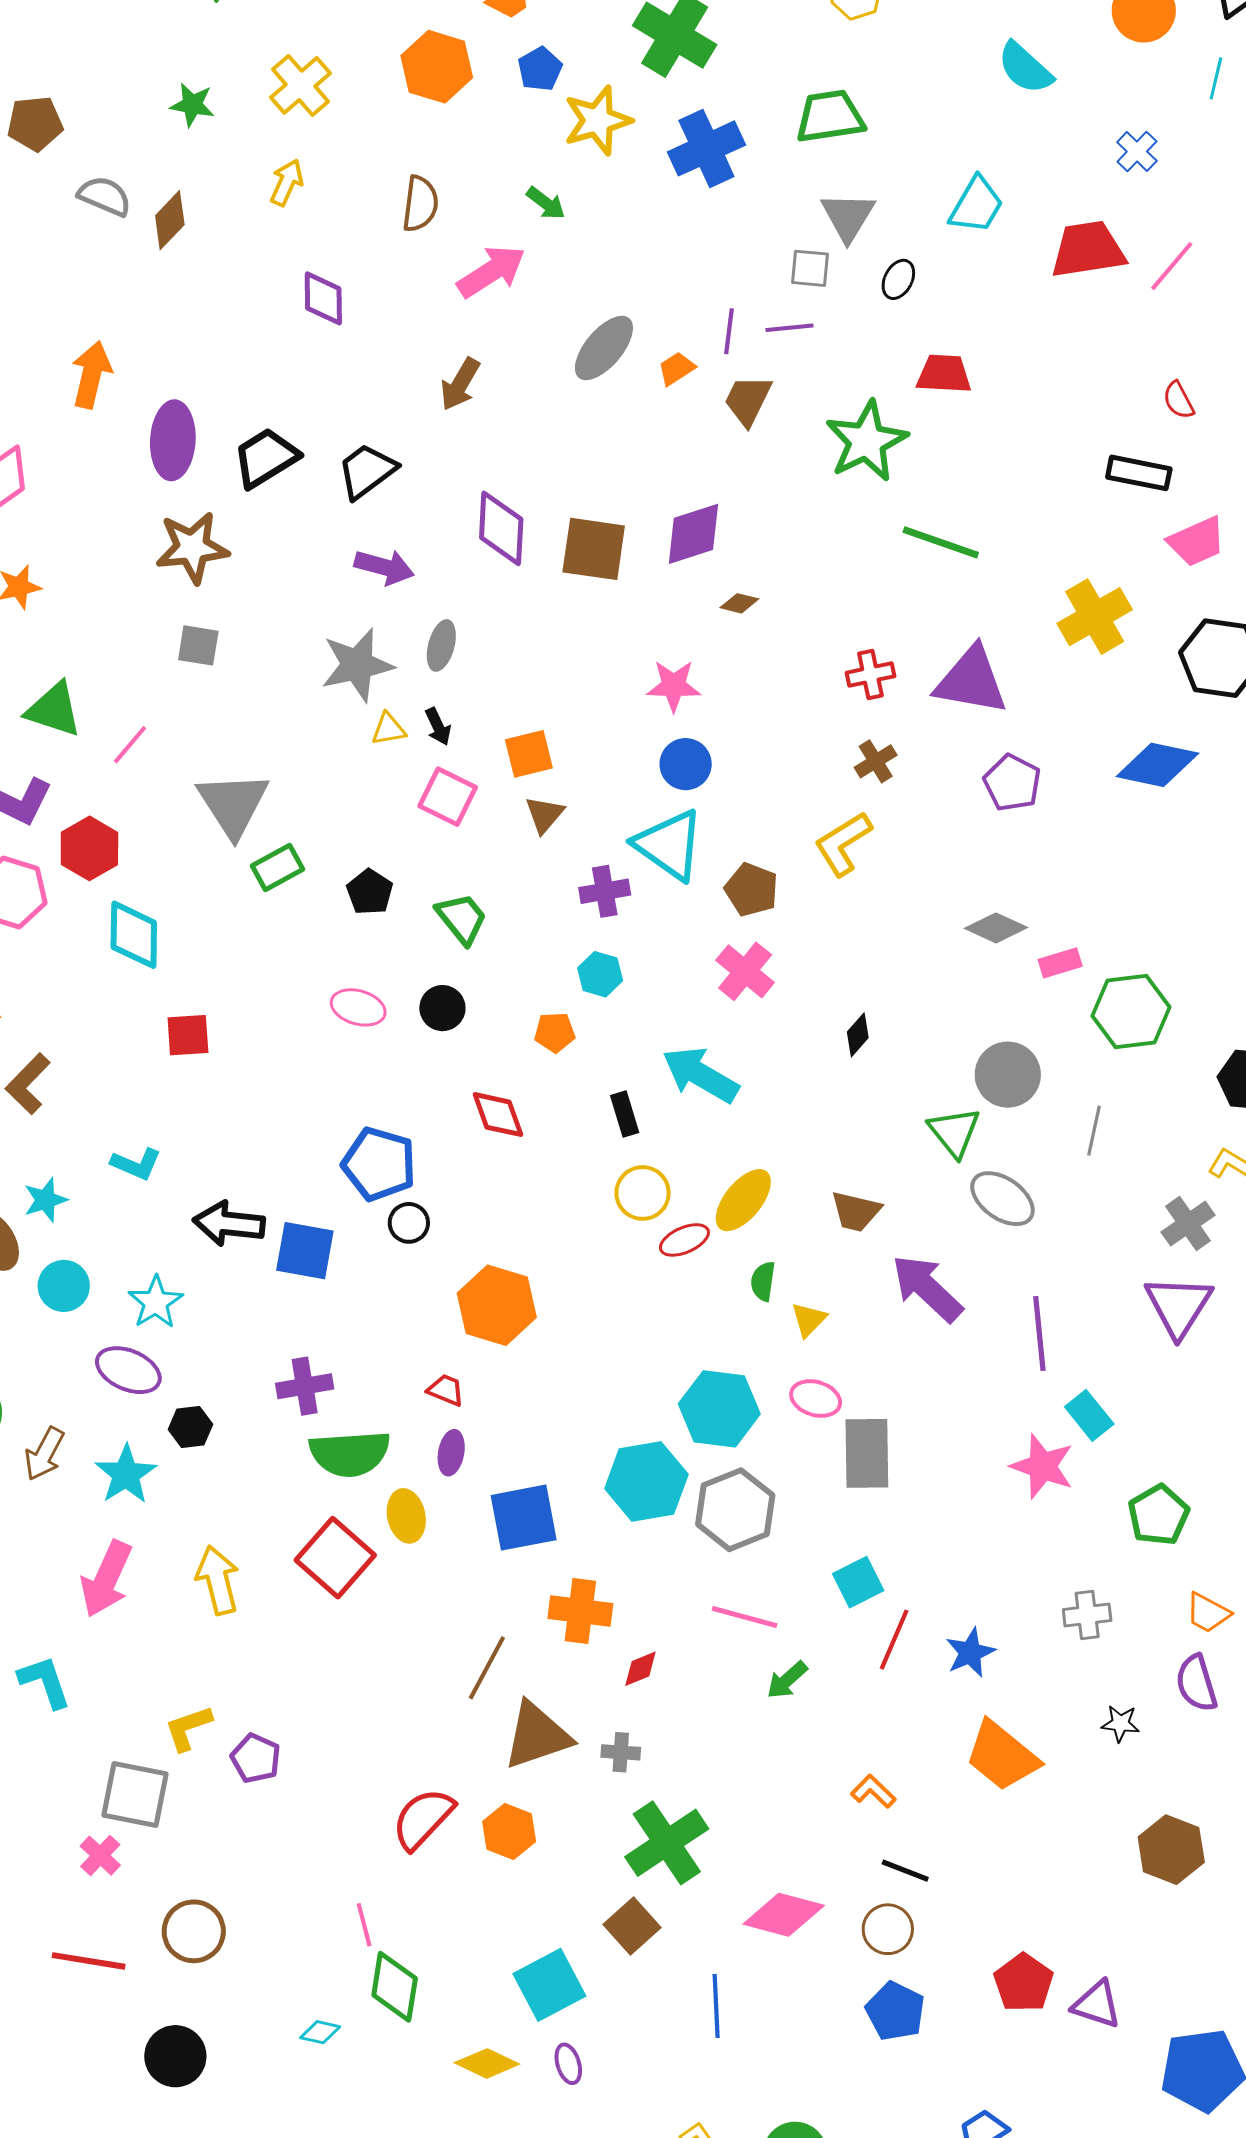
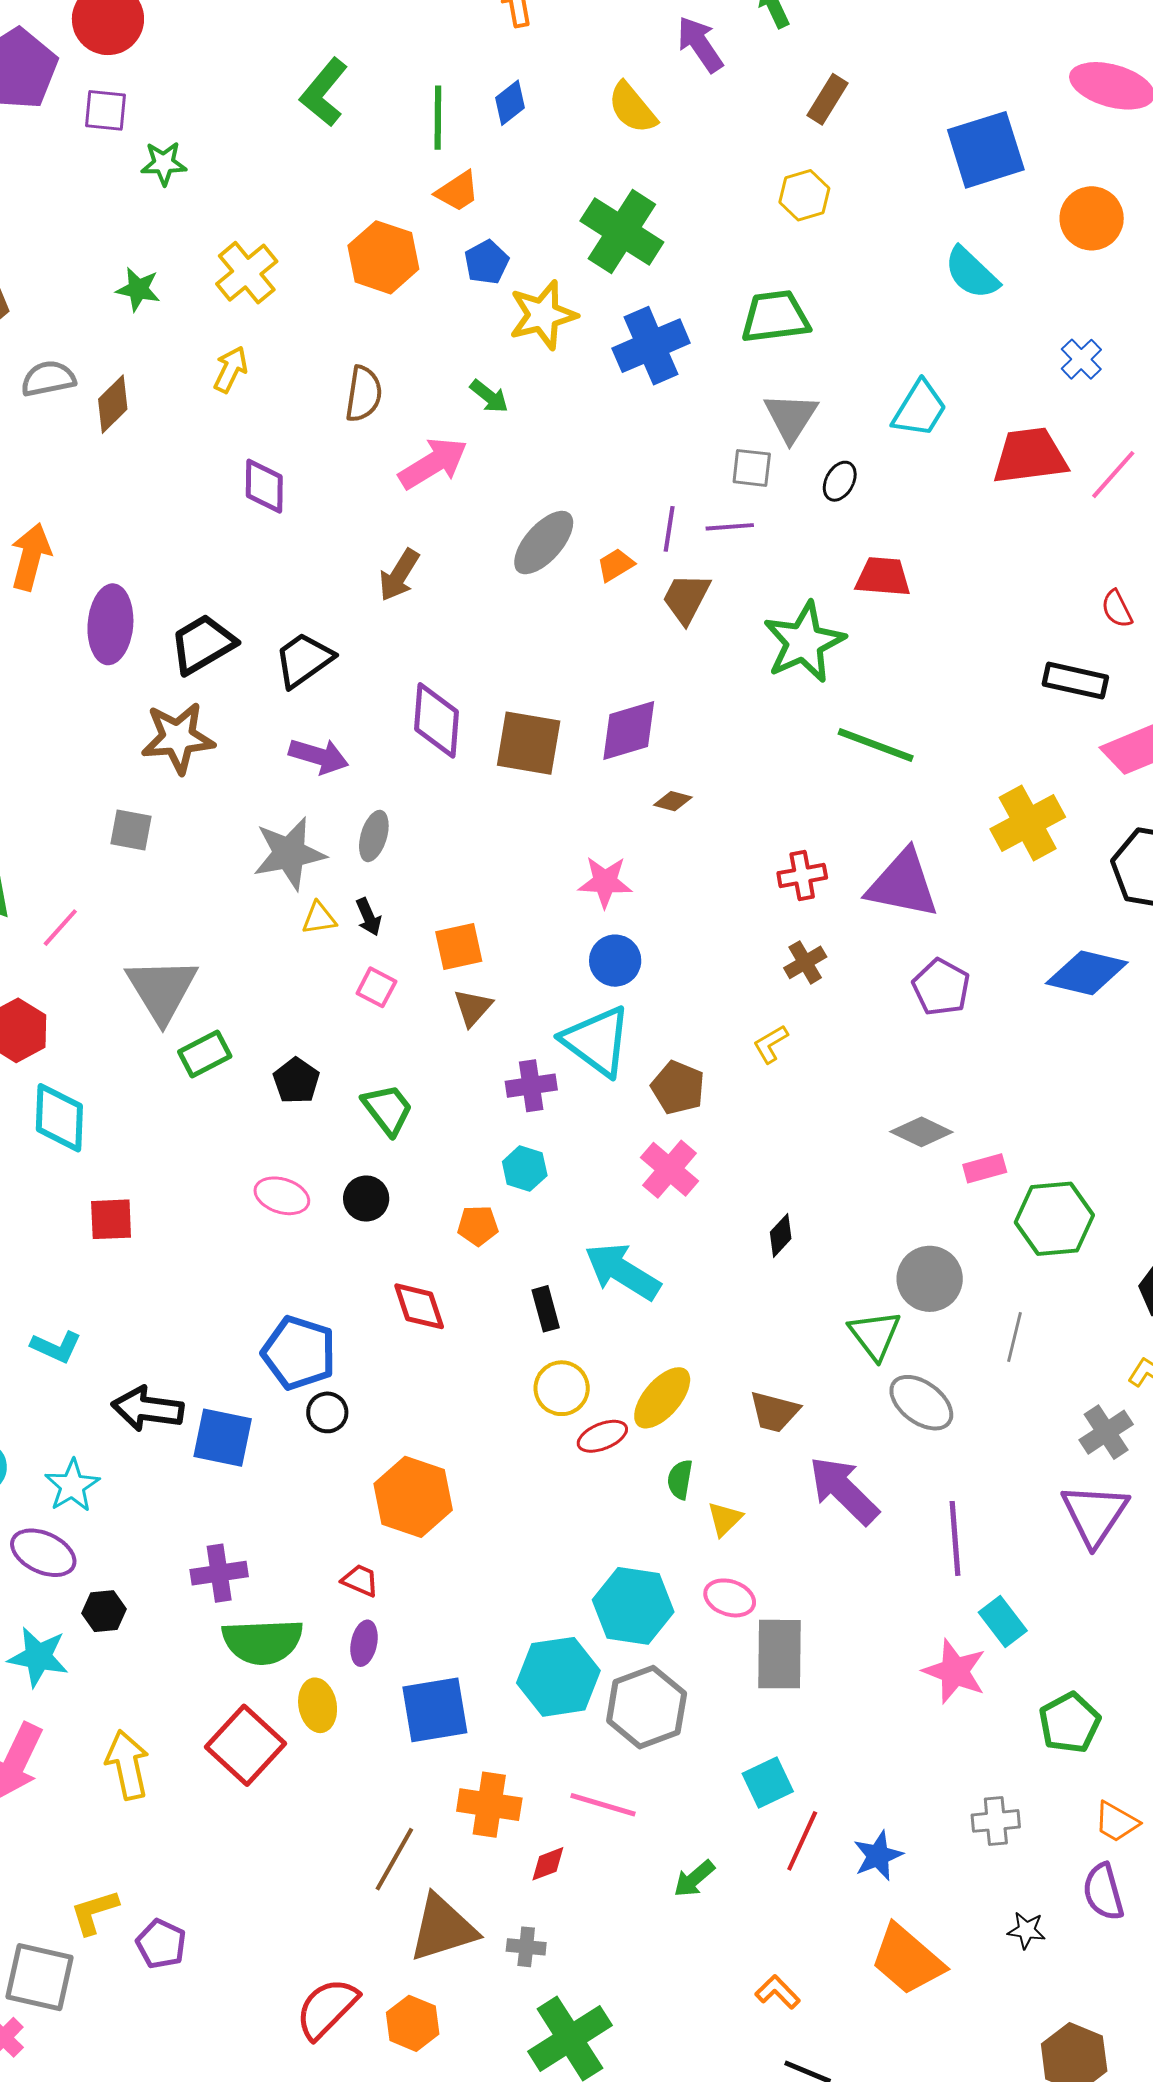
gray semicircle: (105, 196) -> (48, 379), turned -36
brown star: (192, 547) -> (178, 738), moved
pink square: (448, 797) -> (376, 987), size x0.7
yellow L-shape: (843, 844) -> (771, 1044), size x0.6
cyan star: (126, 1474) -> (38, 1657), turned -30
pink line: (745, 1617) -> (603, 1805), moved

